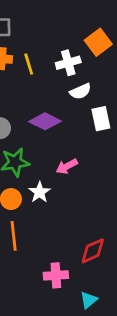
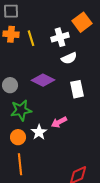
white rectangle: (101, 119) -> (77, 89), moved
pink arrow: (67, 166) -> (59, 122), moved

